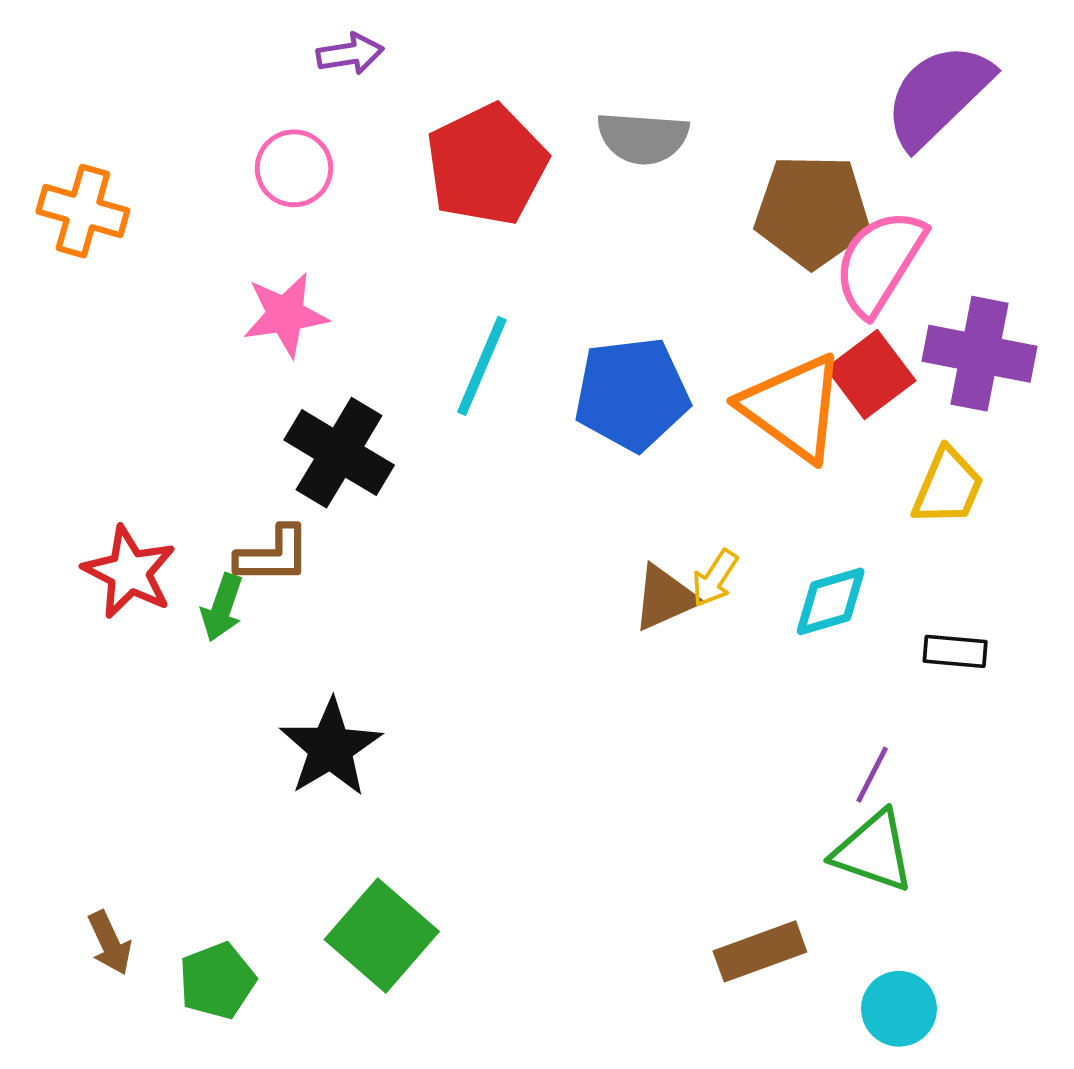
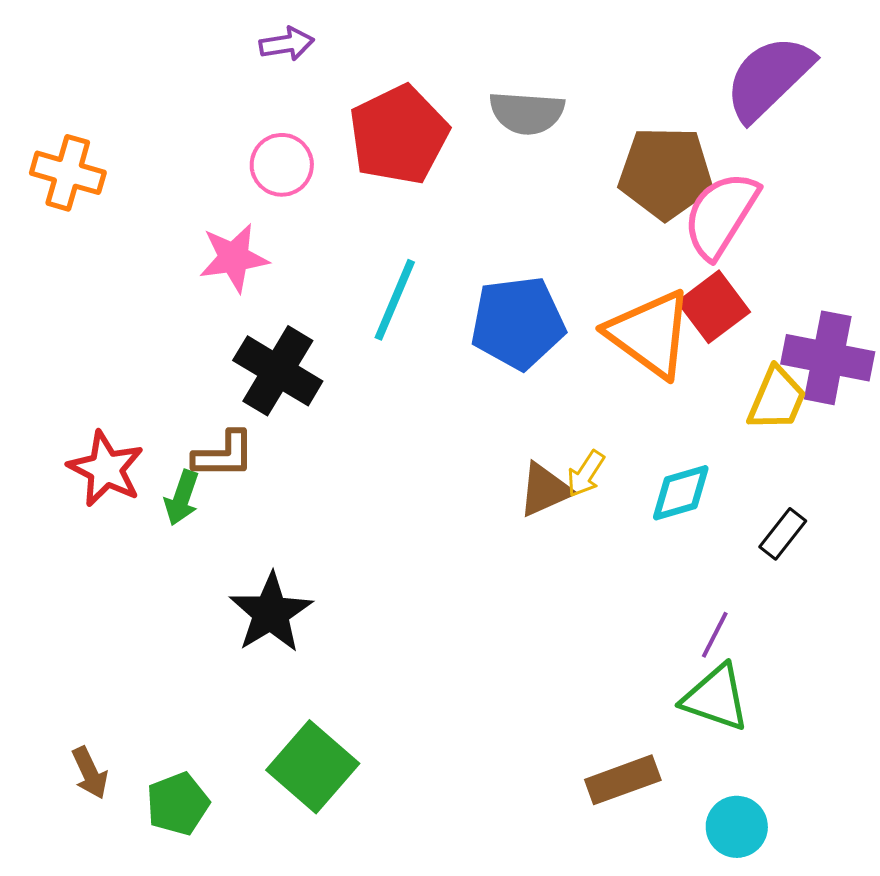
pink circle: (294, 168) -> (282, 165), moved
purple cross: (979, 354) -> (828, 358), moved
black rectangle: (955, 651) -> (783, 534), turned -57

